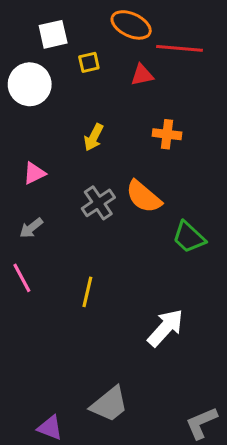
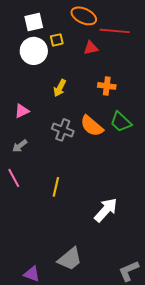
white circle: (30, 84) -> (34, 51), moved
gray cross: (98, 203) -> (63, 130), turned -35
green trapezoid: (189, 237) -> (121, 122), moved

